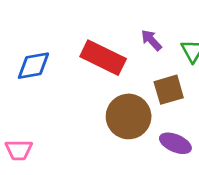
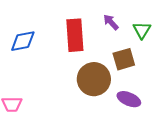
red rectangle: (103, 58) -> (75, 35), turned 60

